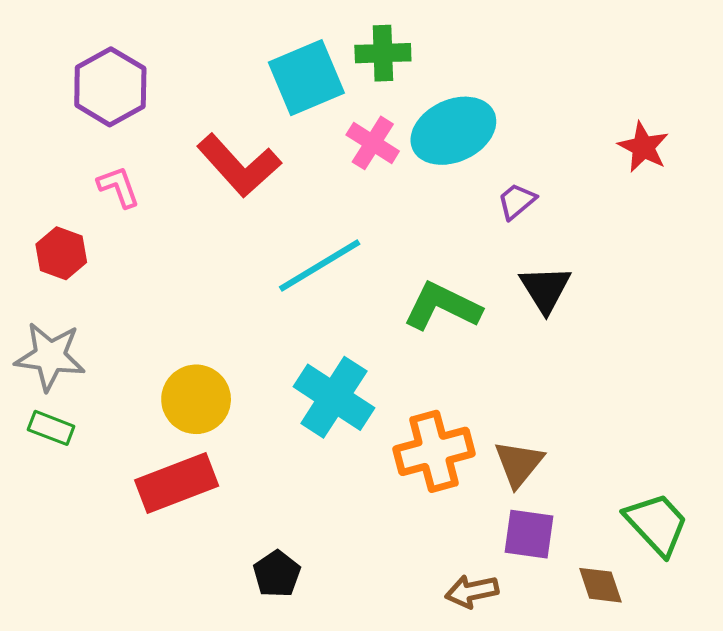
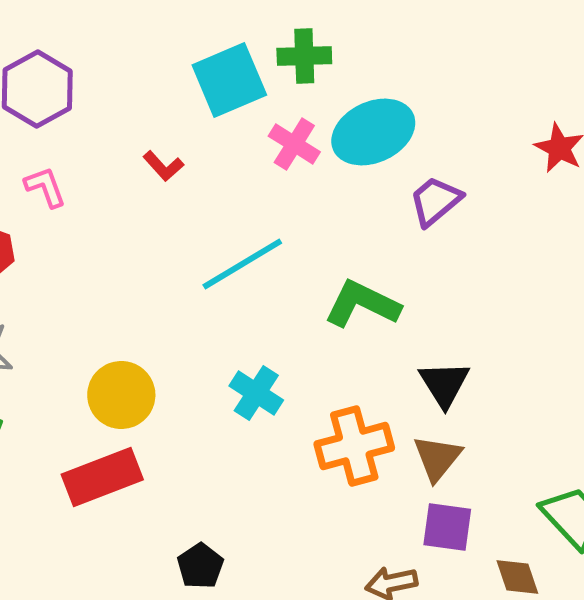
red L-shape: (239, 165) -> (163, 166), size x0.5
purple trapezoid: (517, 201) -> (435, 201), size x1.4
black triangle: (545, 289) -> (444, 384), moved
cyan cross: (334, 397) -> (256, 393), size x0.7

